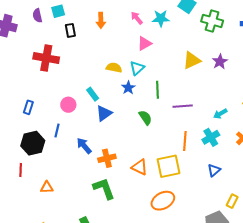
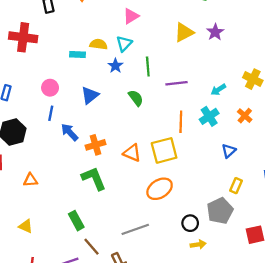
cyan rectangle: (93, 94) -> (77, 54), moved, turned -48
blue line: (57, 131) -> (51, 113), moved
blue triangle: (214, 170) -> (229, 151), moved

